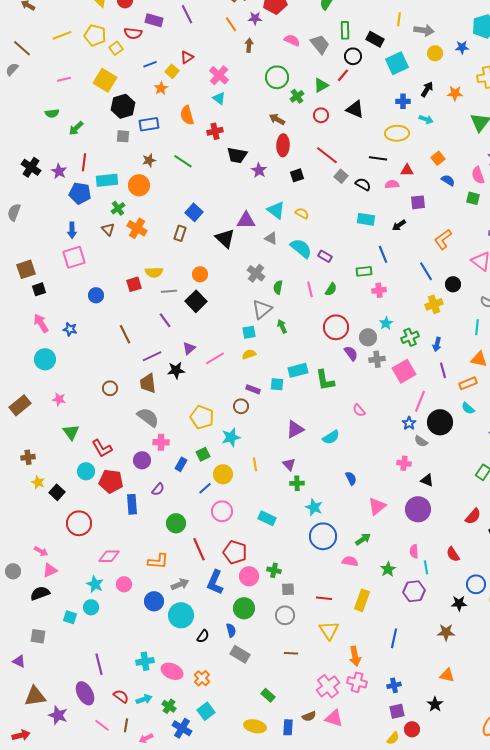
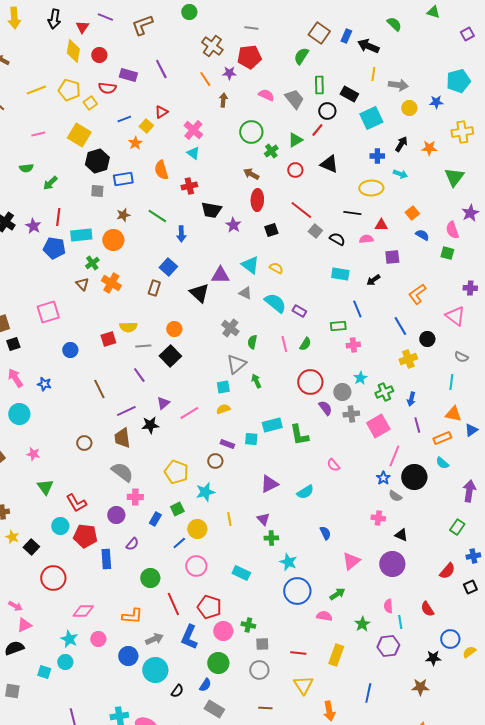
blue arrow: (72, 230) -> (181, 234), moved
blue semicircle: (231, 630) -> (205, 685), turned 48

